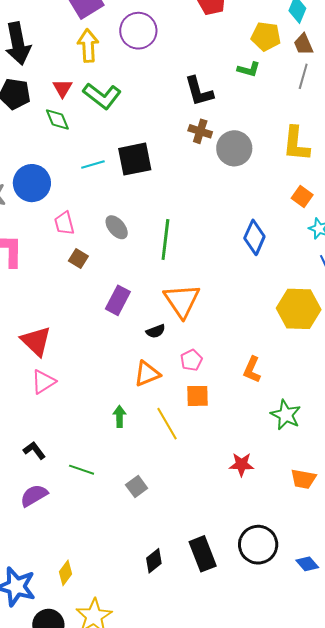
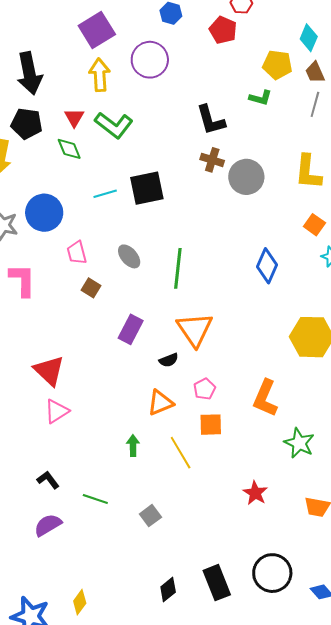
orange L-shape: (252, 370) -> (265, 398), size x1.4
red star: (241, 464) -> (255, 493), turned 30

